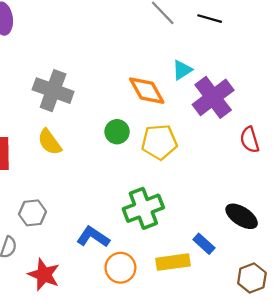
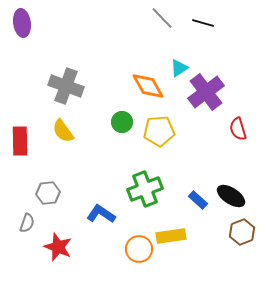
blue rectangle: (204, 244) -> (198, 200), moved
orange circle: (120, 268) -> (139, 249), moved
brown hexagon: (252, 278) -> (242, 232), moved

